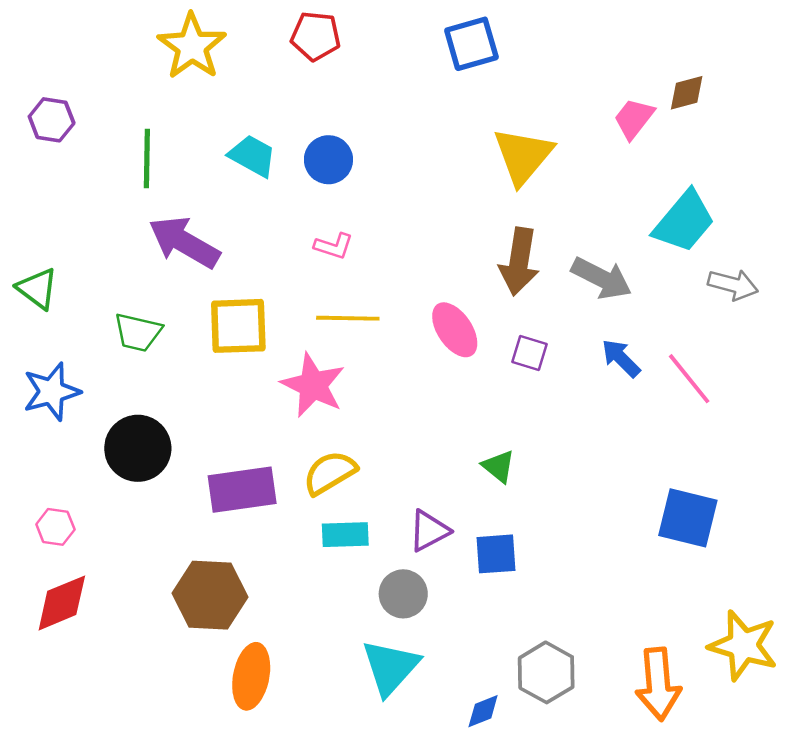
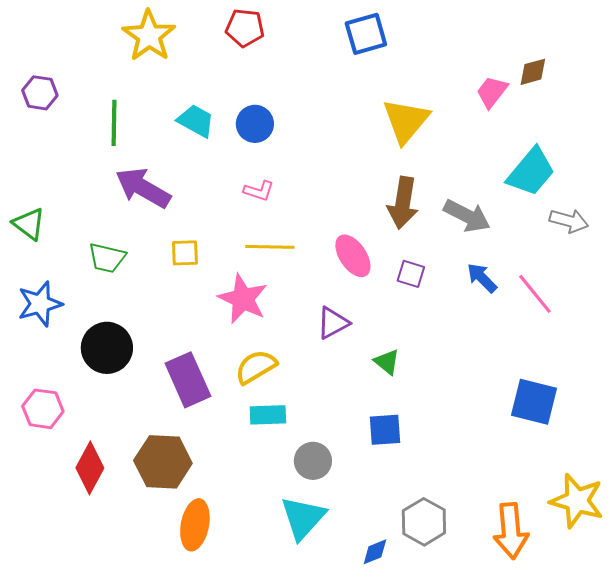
yellow square: (238, 326) -> (185, 253), size x0.6
purple rectangle: (242, 490) -> (188, 380), turned 74
pink hexagon: (55, 527) -> (43, 409), size x1.4
purple triangle: (429, 531) -> (333, 323), moved
red diamond: (62, 603) -> (90, 468), moved, turned -39

